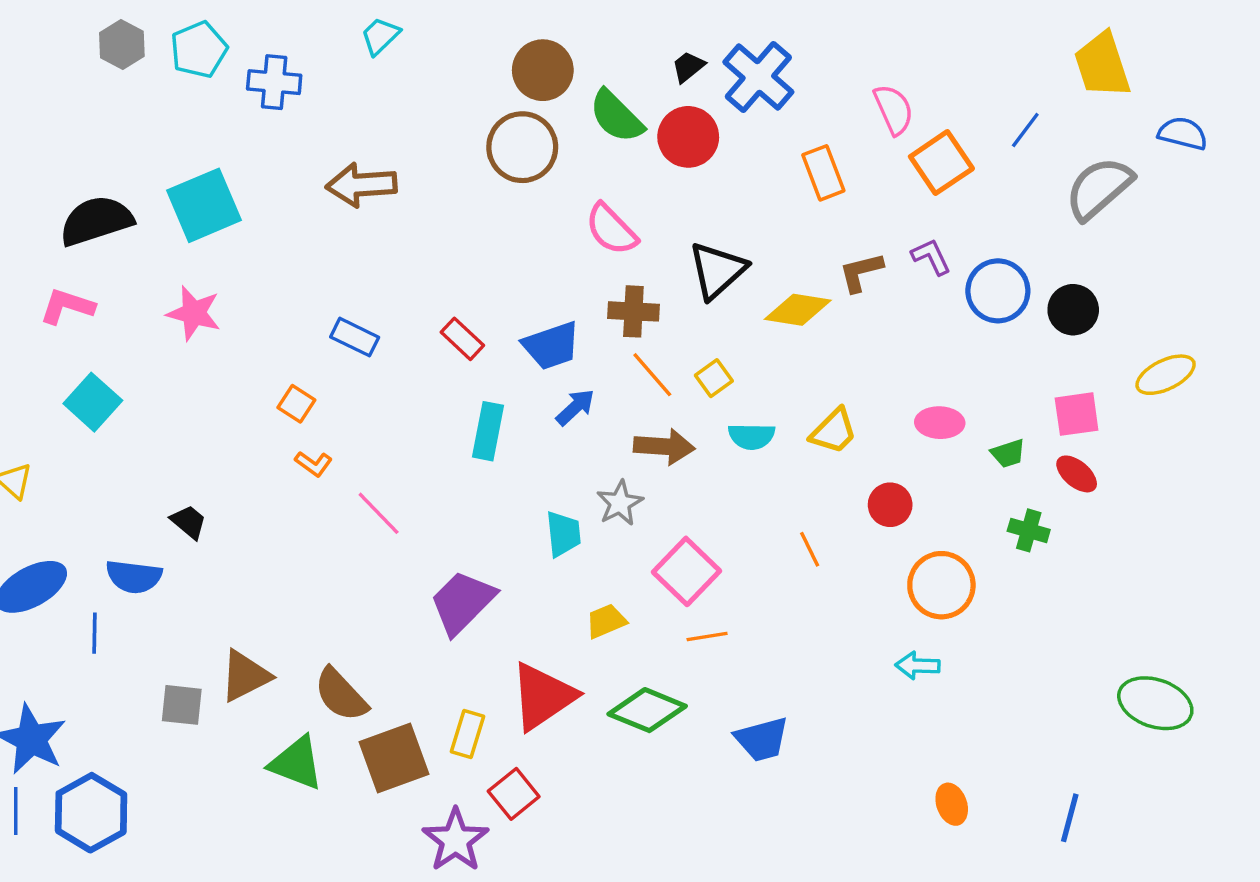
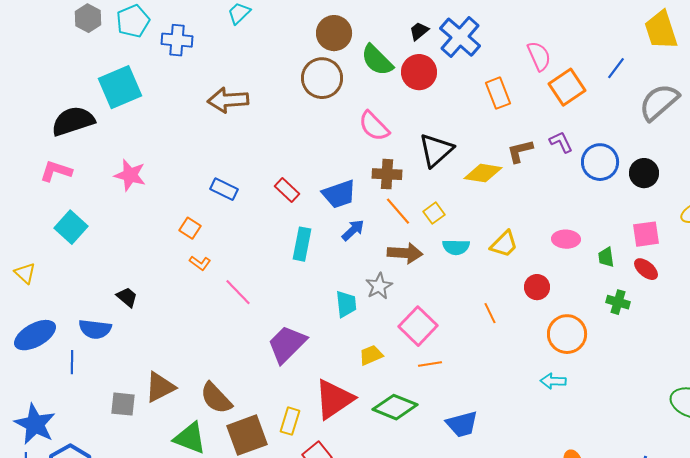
cyan square: (204, 205) -> (120, 87), moved
green trapezoid: (1008, 453) -> (606, 257), turned 100

